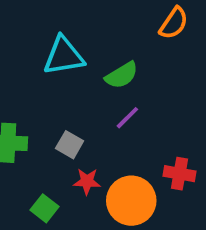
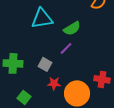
purple line: (127, 118) -> (66, 48), moved
green square: (44, 208) -> (24, 97), moved

